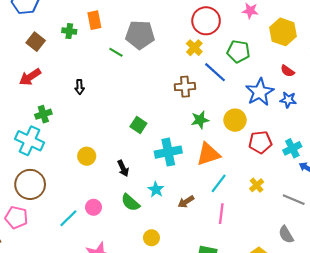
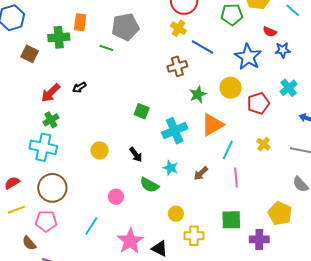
orange rectangle: (94, 20) -> (80, 22), turned 30
green cross: (69, 31) -> (59, 37), size x1.5
green pentagon: (238, 51) -> (232, 15), moved
red arrow: (30, 77) -> (51, 93), moved
black arrow: (80, 87) -> (79, 87), turned 72
blue star: (288, 100) -> (283, 50), moved
cyan cross: (292, 148) -> (289, 88), moved
cyan line: (68, 218) -> (91, 226), moved

